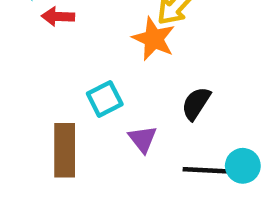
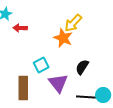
purple triangle: (143, 139) -> (58, 83), size x1.5

